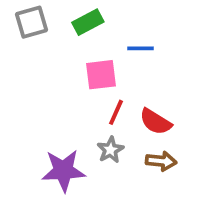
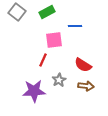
gray square: (31, 22) -> (17, 12), turned -36
red line: (116, 112) -> (43, 60), moved

